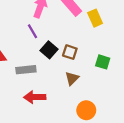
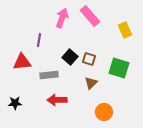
yellow rectangle: (95, 18) -> (125, 30), moved
purple line: (32, 31) -> (39, 40), moved, turned 40
green square: (103, 62) -> (119, 68), size x1.5

